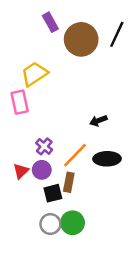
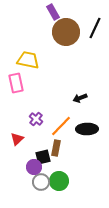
purple rectangle: (50, 22) -> (53, 12), moved
yellow trapezoid: (34, 74) -> (28, 60), turned 45
purple circle: (42, 170) -> (34, 167), moved

